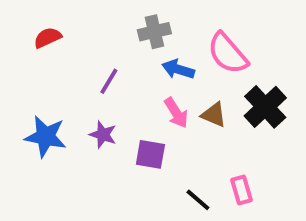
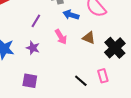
black cross: (265, 107) -> (115, 48), moved
pink arrow: (176, 113) -> (61, 37), moved
purple square: (150, 154) -> (30, 81), moved

